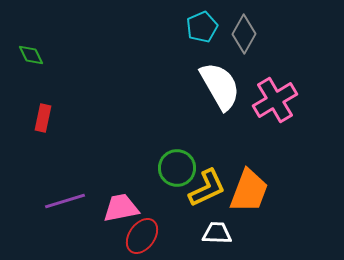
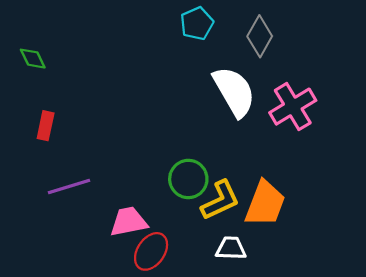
cyan pentagon: (202, 27) -> (197, 23), moved
purple line: (65, 201) -> (69, 186), moved

